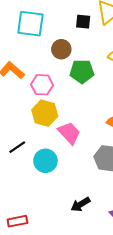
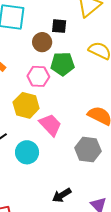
black square: (83, 22) -> (59, 26), moved
pink hexagon: (42, 85) -> (38, 76), moved

